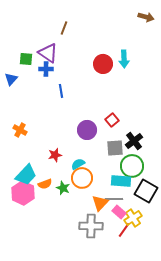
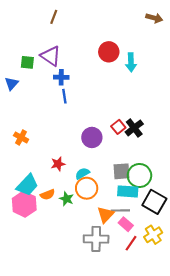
brown line: (64, 28) -> (54, 17), moved
red circle: (103, 64) -> (109, 52), moved
blue cross: (46, 69) -> (61, 77), moved
black cross: (134, 141) -> (134, 128), moved
gray square: (115, 148) -> (121, 171), moved
yellow cross: (133, 218) -> (153, 235), moved

